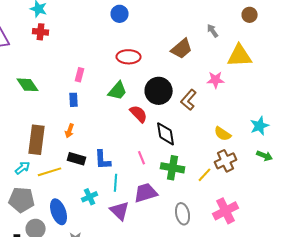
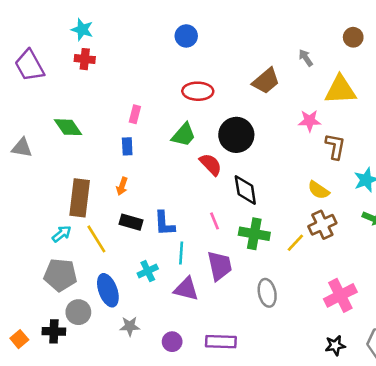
brown L-shape: (189, 100) -> (335, 146), moved, turned 150
yellow line: (50, 172) -> (96, 239), turned 75
purple trapezoid: (146, 193) -> (220, 266), turned 95
purple triangle: (120, 211) -> (186, 289), turned -30
pink cross: (226, 211) -> (340, 295), moved

